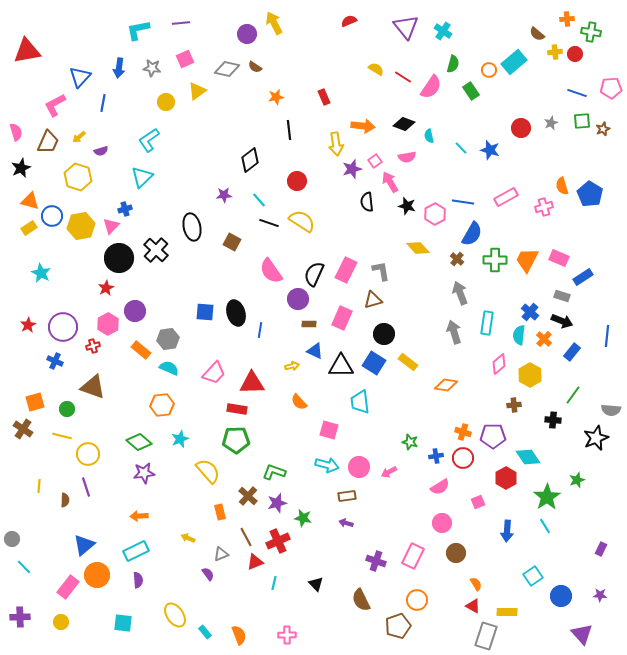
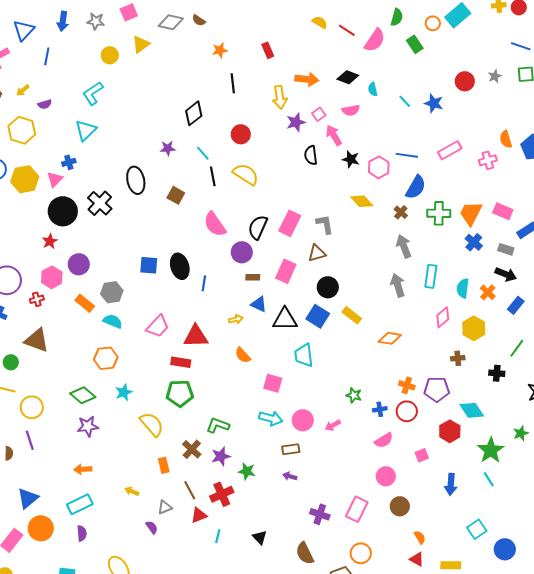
black line: (269, 223) -> (213, 176), turned 60
blue cross: (530, 312) -> (474, 242), moved

